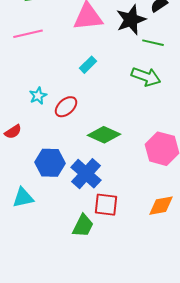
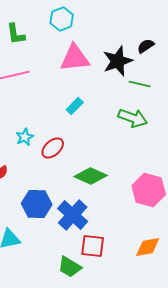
green trapezoid: (83, 226) -> (70, 267), turned 95

